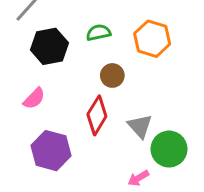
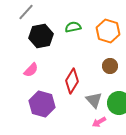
brown circle: (112, 75) -> (110, 66), moved
gray triangle: (140, 126) -> (94, 100), moved

